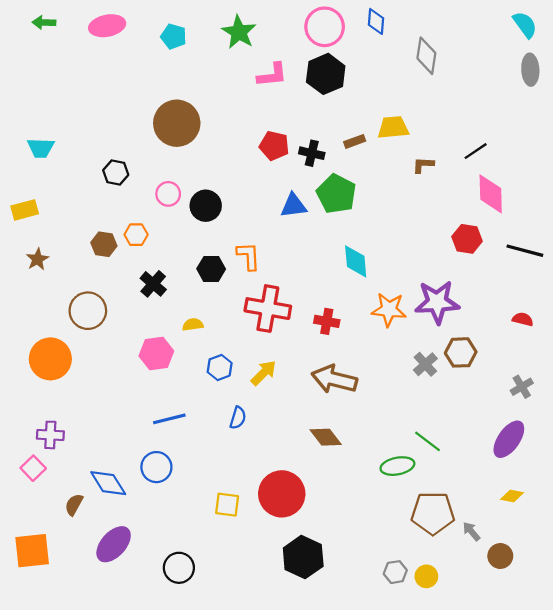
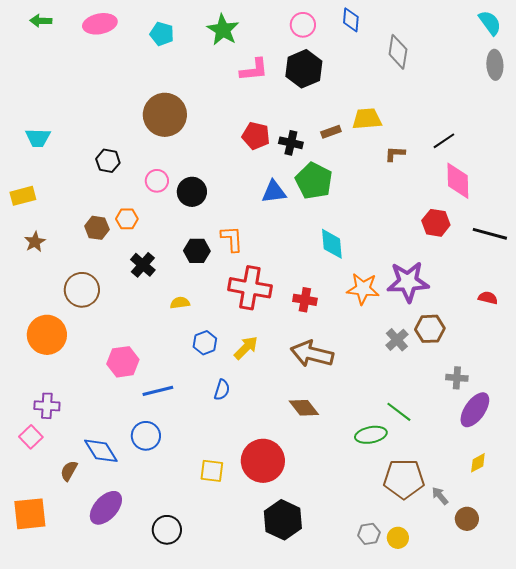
pink circle: (325, 27) -> (303, 25), size x0.7
pink hexagon: (156, 354) -> (123, 362), moved
gray cross: (522, 387) -> (457, 378), moved, turned 35
yellow diamond: (512, 496) -> (478, 463), turned -40

